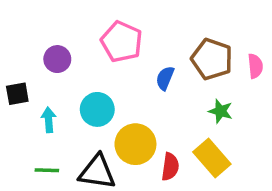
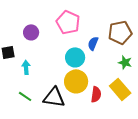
brown pentagon: (212, 59) -> (120, 32), turned -30
cyan circle: (97, 109) -> (75, 57), moved
green line: (47, 170) -> (25, 96), turned 32

